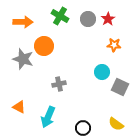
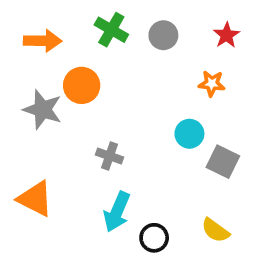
red star: (108, 19) -> (227, 35), moved
gray cross: (59, 84) -> (109, 156), turned 32
orange triangle: (19, 107) -> (35, 199), size x1.5
cyan arrow: (48, 117) -> (117, 212), moved

